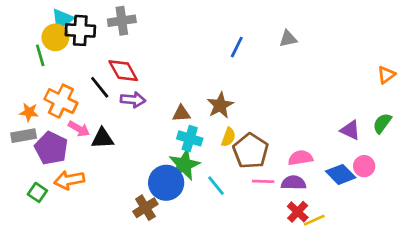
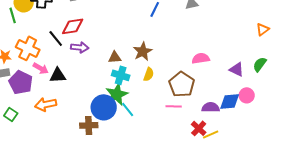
red diamond: (123, 71) -> (73, 26), turned -70
brown pentagon: (251, 151) -> (182, 84), moved
pink semicircle: (300, 158) -> (201, 58), moved
blue diamond: (341, 174) -> (230, 101), turned -50
orange arrow: (69, 180) -> (46, 104), moved
purple semicircle: (294, 183) -> (211, 107), moved
cyan line: (216, 186) -> (128, 109), moved
brown cross: (145, 208) -> (89, 125), turned 30

